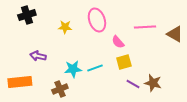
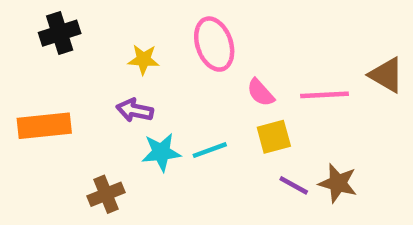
pink line: (145, 27) -> (325, 95), moved
purple arrow: (38, 56) -> (135, 110), moved
orange rectangle: (20, 82) -> (44, 126), moved
brown cross: (60, 89) -> (106, 194), moved

